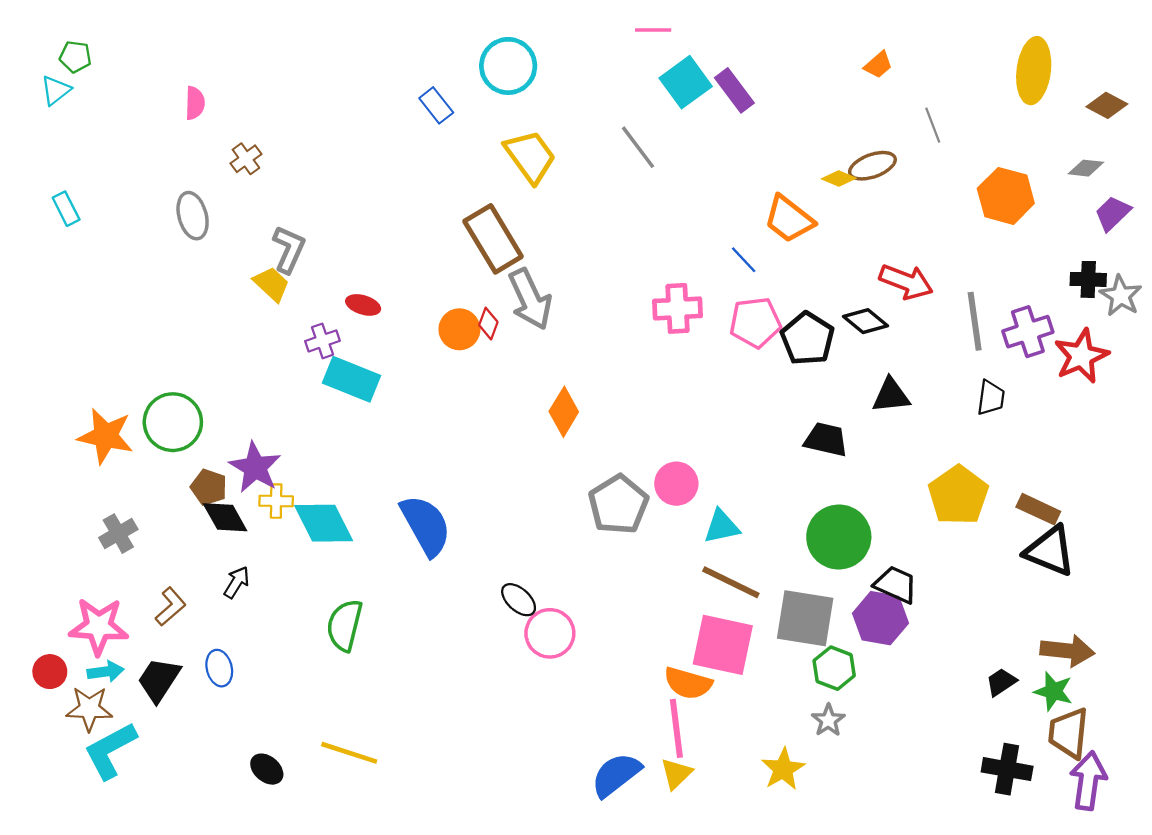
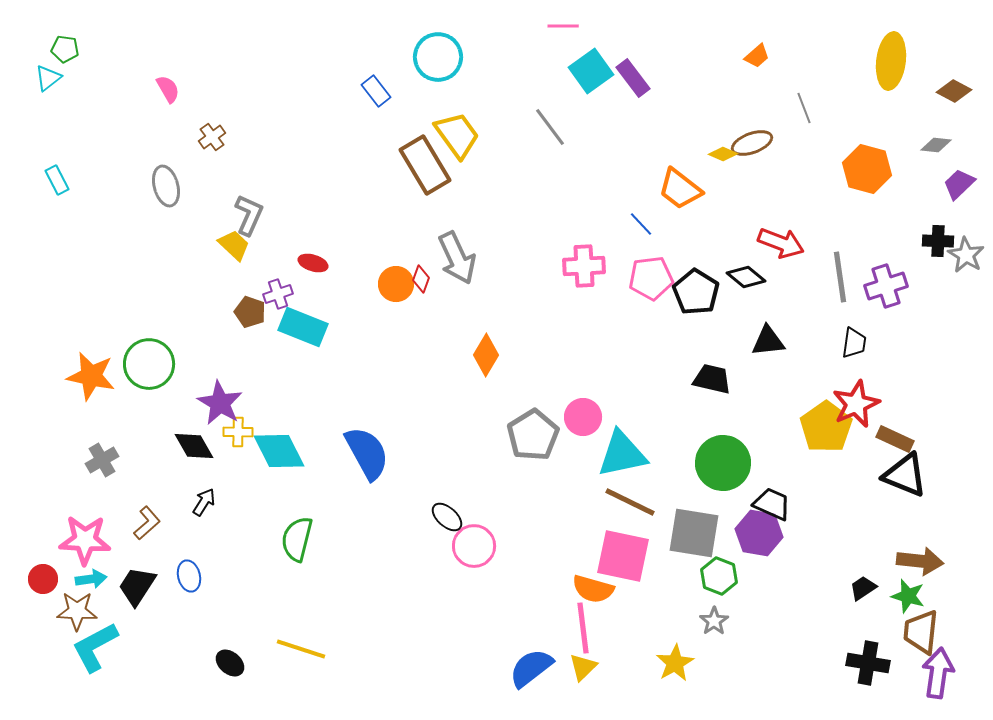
pink semicircle: (195, 103) -> (168, 89), turned -32
brown rectangle: (493, 239) -> (425, 165), moved
red star: (1081, 356) -> (856, 404), moved
brown pentagon: (209, 487) -> (250, 312), moved
cyan triangle: (722, 527) -> (622, 454), size x1.6

